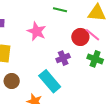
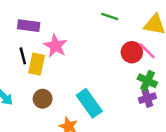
pink star: (37, 31) -> (55, 46), moved
purple cross: (63, 58) -> (147, 98), moved

